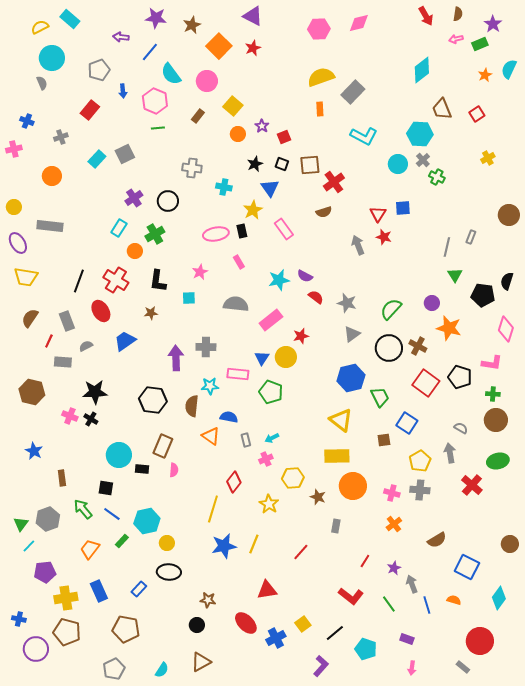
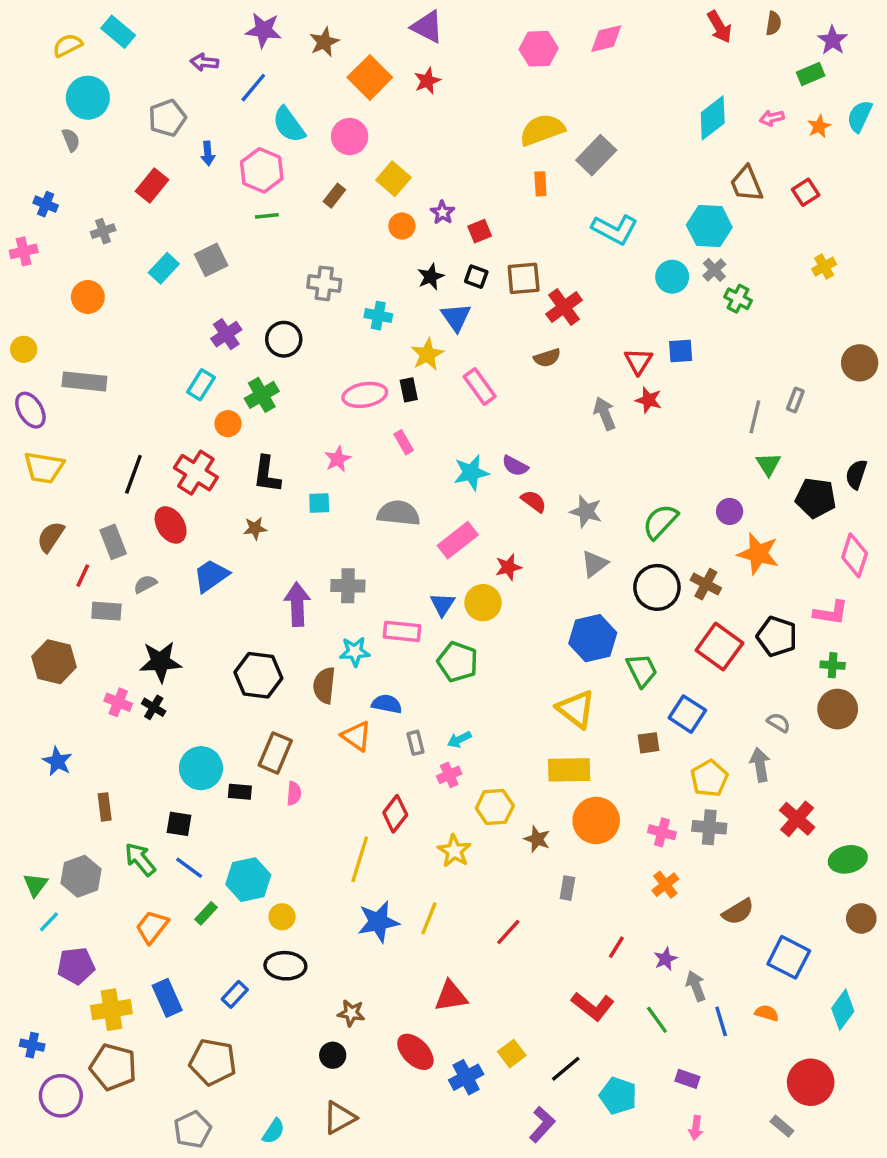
pink arrow: (456, 39) -> (772, 118), moved
green ellipse: (498, 461) -> (848, 859), moved

